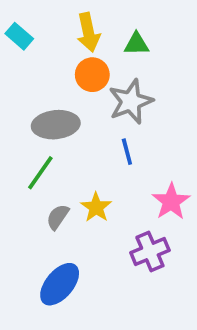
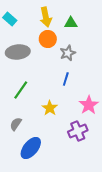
gray star: (131, 102) -> (68, 53), size x0.7
gray ellipse: (56, 125) -> (18, 52), moved
blue line: (127, 152) -> (66, 79), turned 32
gray semicircle: (58, 217) -> (16, 124), moved

